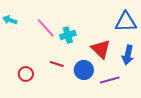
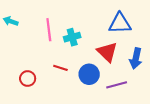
blue triangle: (126, 22) -> (120, 23), moved
pink line: (46, 28) -> (49, 30), turned 35

